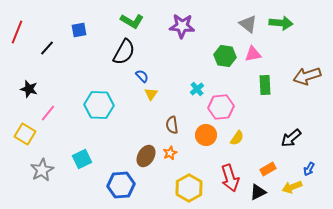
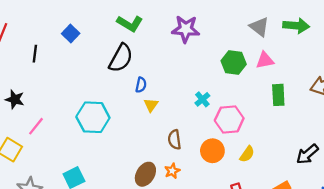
blue square: (79, 30) -> (71, 33), turned -35
black line: (47, 48) -> (35, 54), turned -35
blue semicircle: (142, 76) -> (141, 85), turned 56

